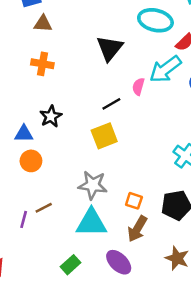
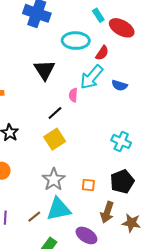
gray star: (93, 185) -> (54, 179), turned -30
brown line: (44, 208) -> (34, 217), moved
brown arrow: (137, 229) -> (107, 212), moved

